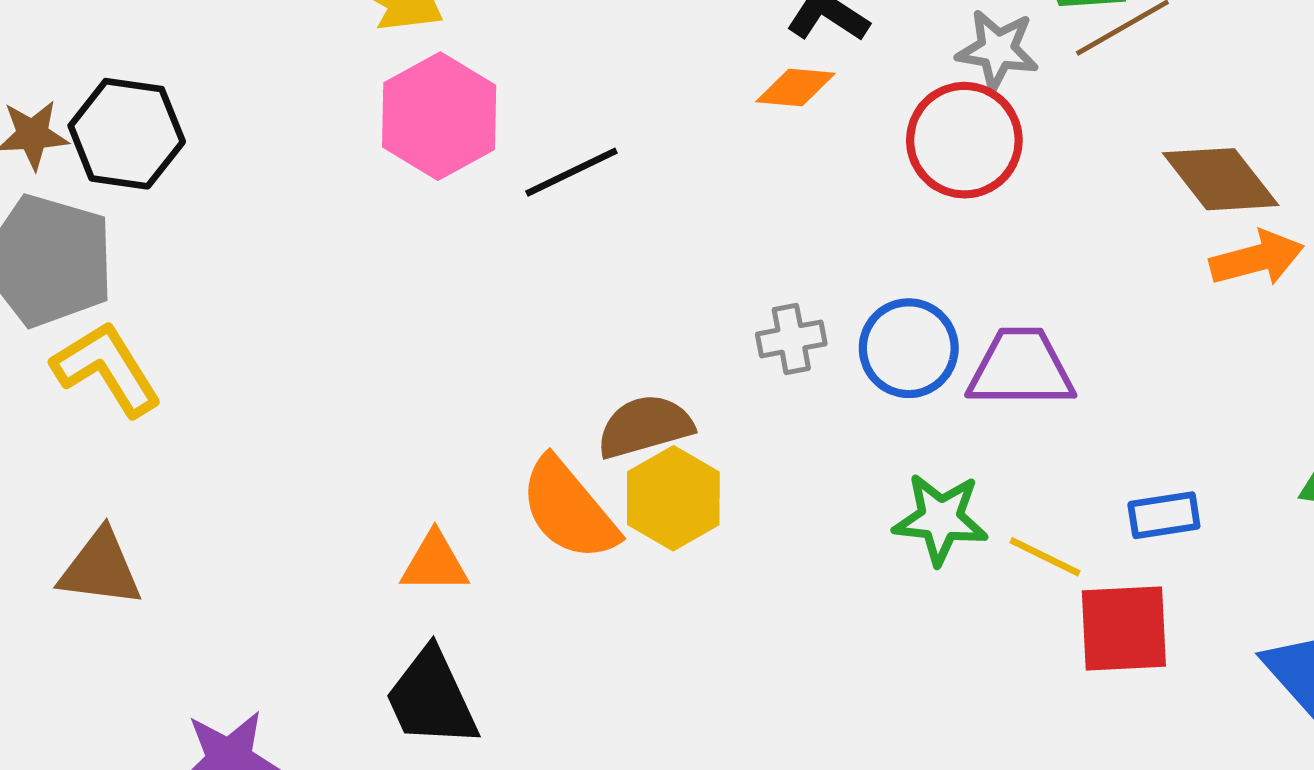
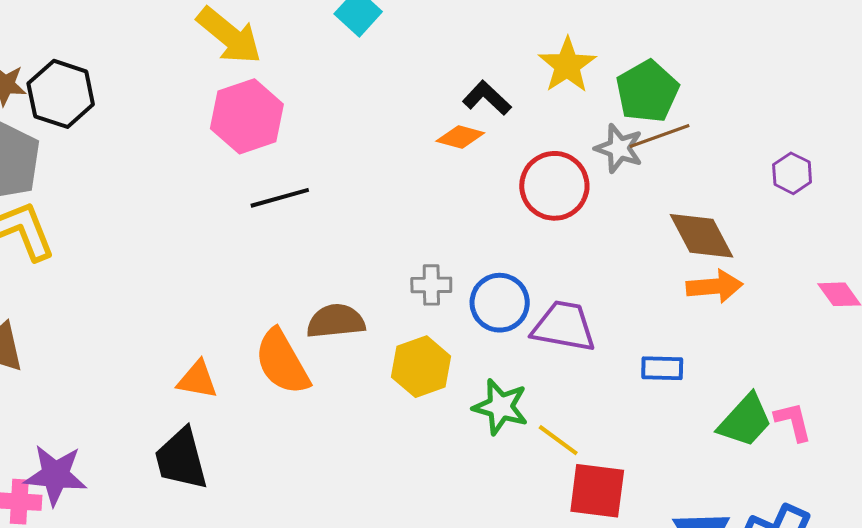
gray star: (997, 50) -> (619, 148), moved
black line: (571, 172) -> (280, 198), moved
yellow hexagon: (673, 498) -> (421, 367), moved
blue rectangle: (1164, 515) -> (662, 368), moved

